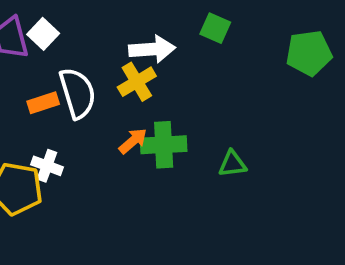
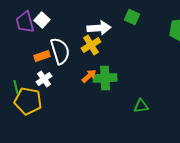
green triangle: (232, 164) -> (141, 106), moved
white cross: (47, 166) -> (44, 79), moved, turned 35

